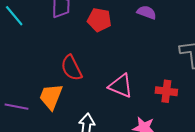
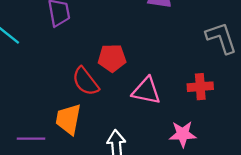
red pentagon: (99, 20) -> (112, 58), moved

